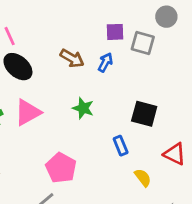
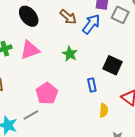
blue arrow: (105, 62) -> (91, 24), size x1.5
yellow semicircle: (143, 178) -> (104, 110), turned 32

